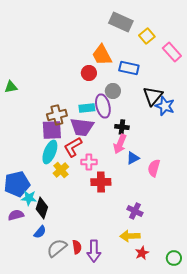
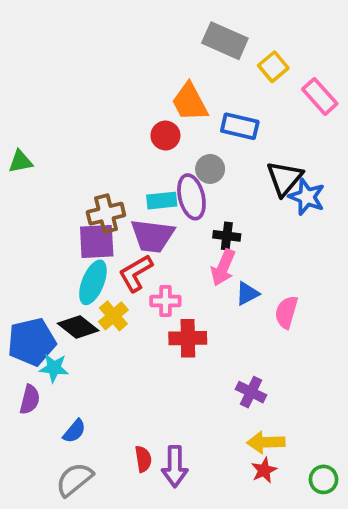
black diamond: (42, 208) -> (78, 327), moved, turned -70
purple semicircle: (16, 215) -> (30, 400), turned 119
yellow arrow: (130, 236) -> (266, 442), moved
gray semicircle: (57, 248) -> (74, 479), moved

